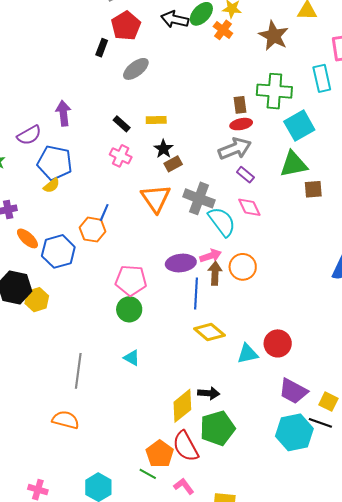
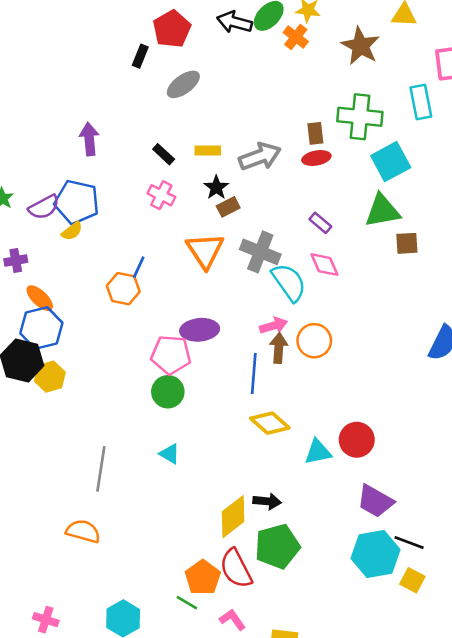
purple semicircle: (29, 135) -> (44, 207), moved
gray arrow: (235, 149) -> (260, 157), moved
blue hexagon: (58, 251) -> (41, 328), moved
purple ellipse: (181, 263) -> (200, 330), moved
yellow square: (328, 402) -> (412, 580), moved

